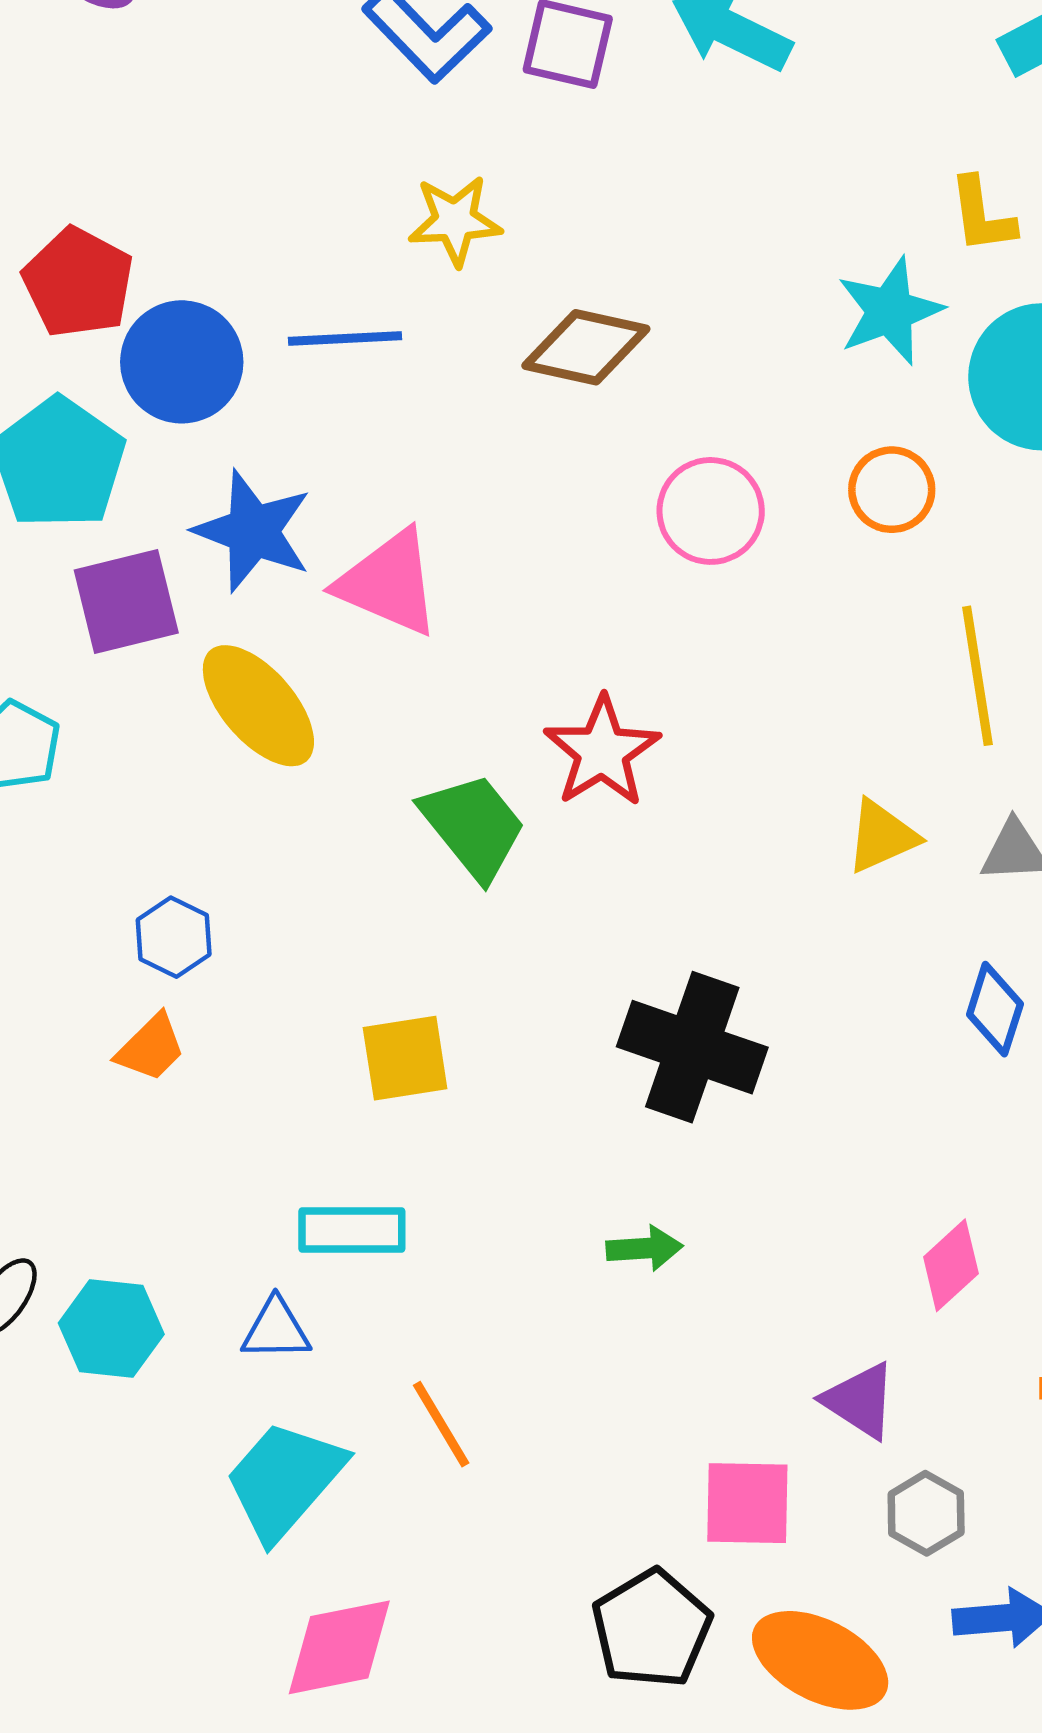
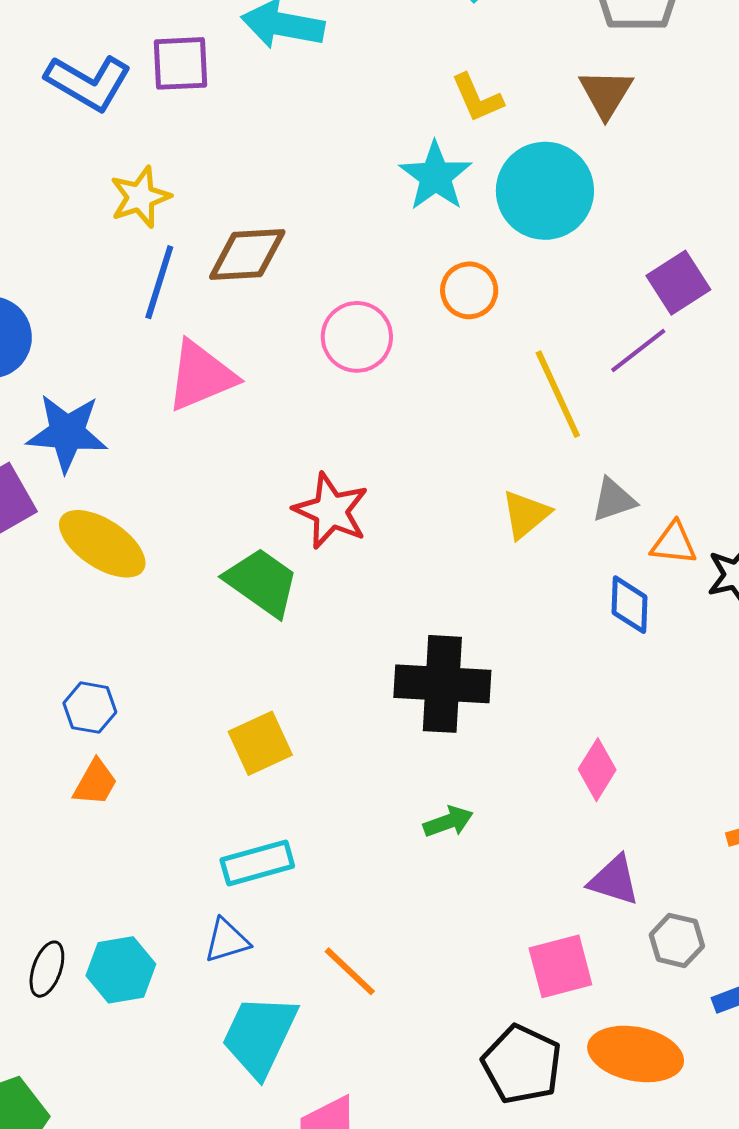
blue line: (345, 338) -> (159, 282), moved, turned -54
pink triangle: (389, 583) -> (201, 376), moved, turned -30
pink diamond: (951, 1265) -> (597, 770), moved

